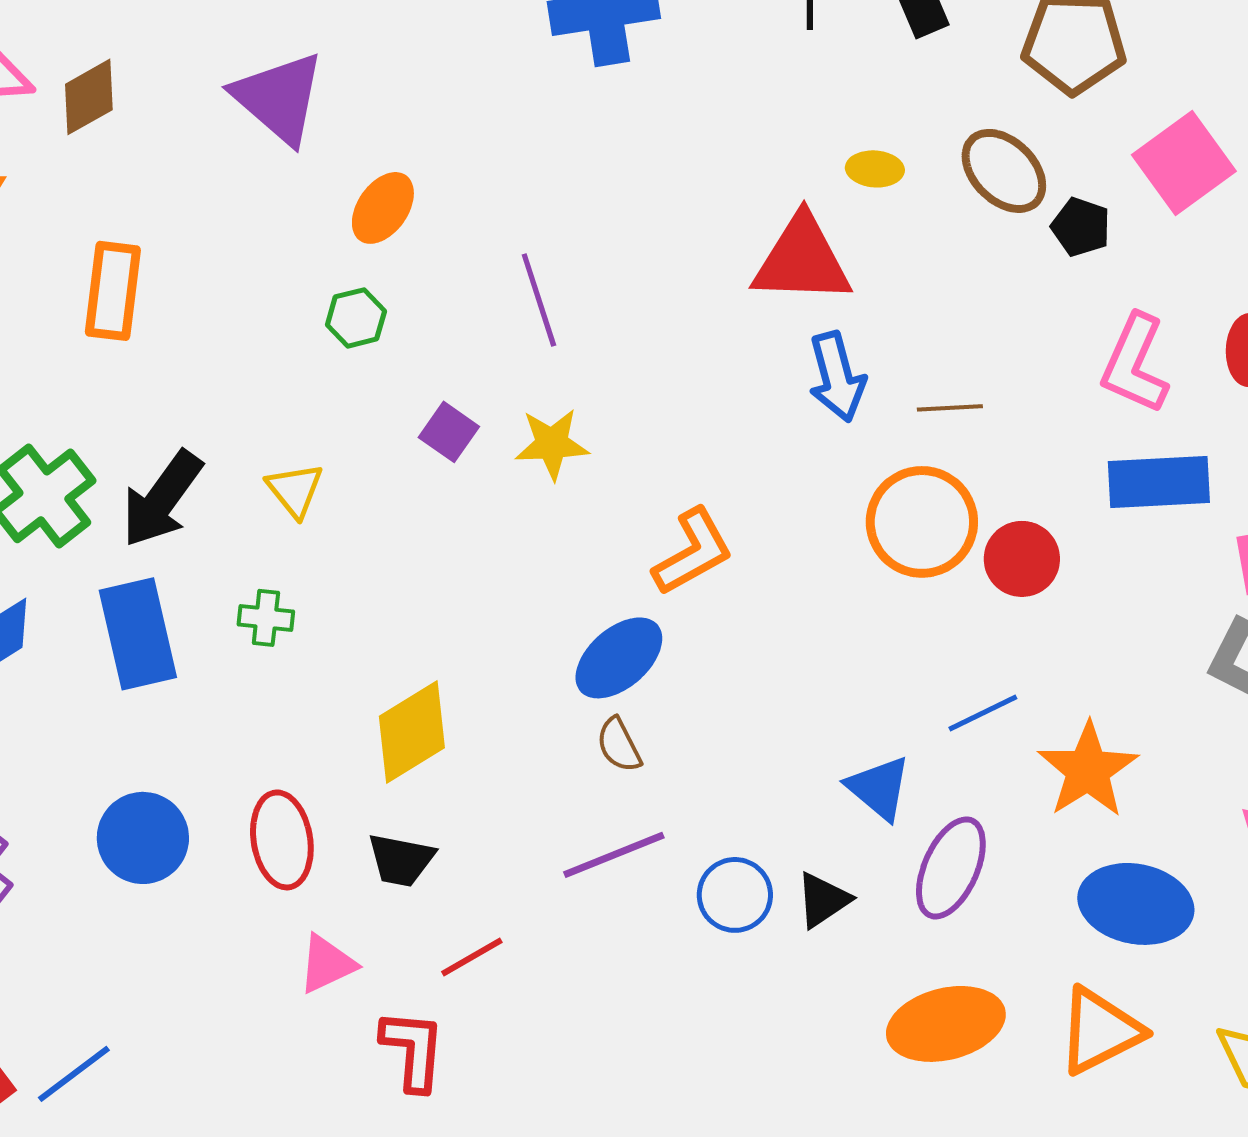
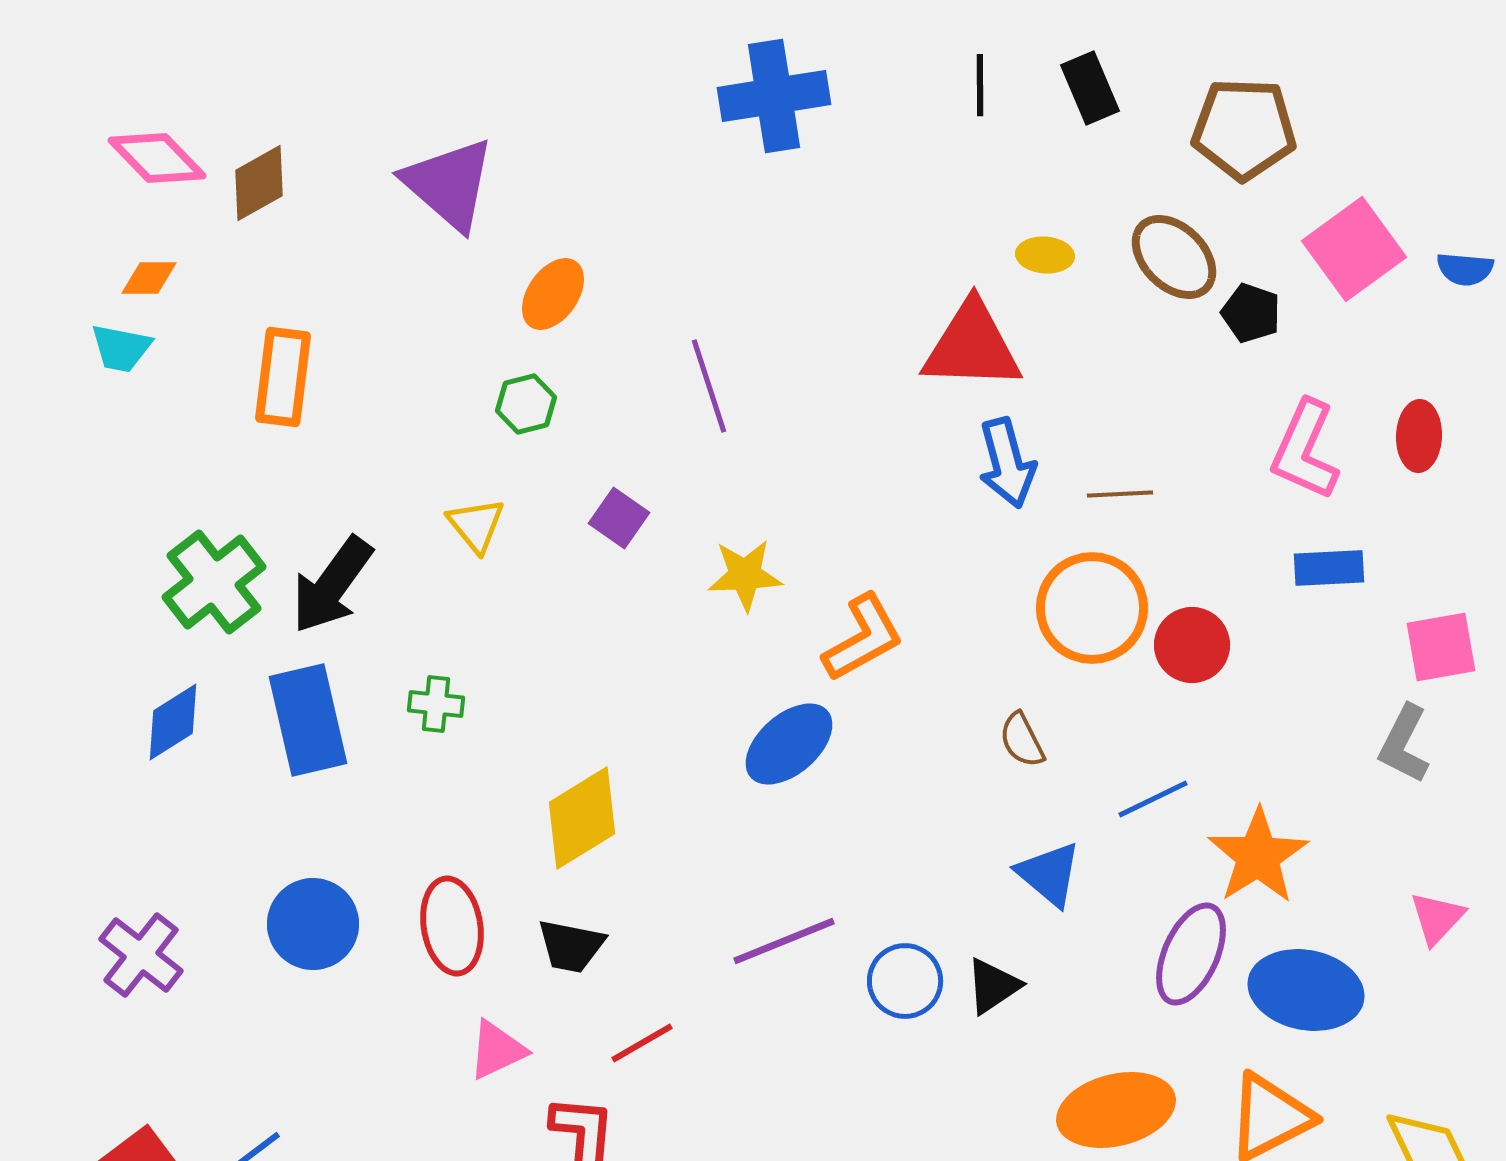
yellow star: (552, 444) -> (745, 575), moved
blue rectangle: (1159, 482) -> (1329, 568), size x0.7
yellow triangle: (295, 490) -> (476, 525), moved
brown semicircle: (619, 745) -> (1022, 740), moved
purple ellipse: (951, 868) -> (1191, 954), moved

